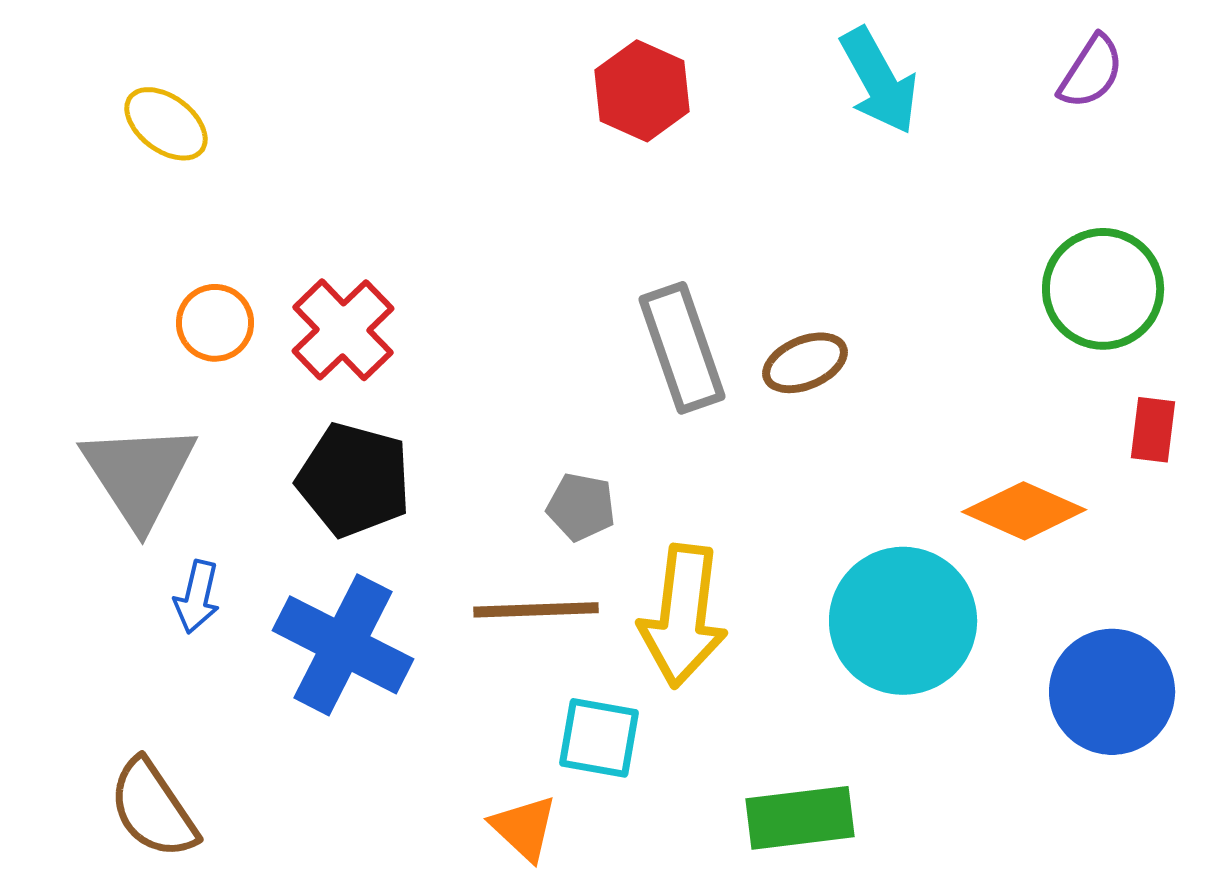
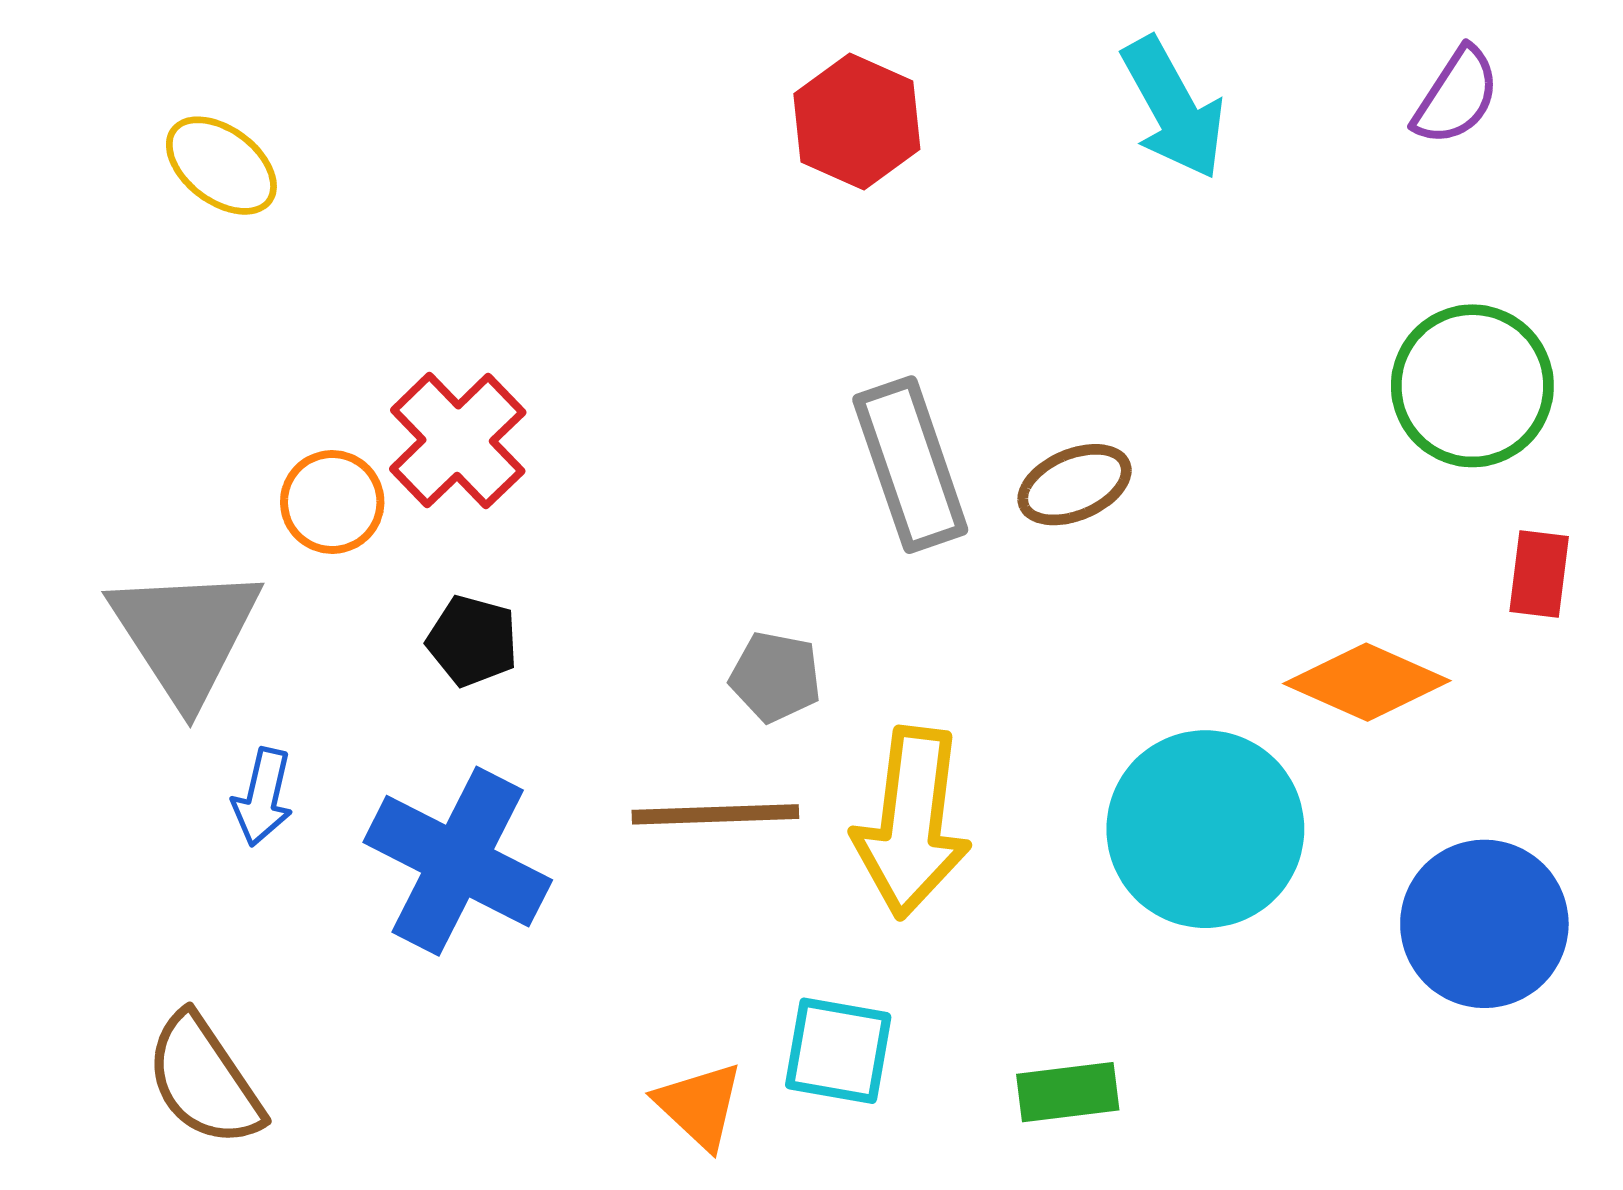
orange circle: (215, 323) -> (332, 502), moved
black pentagon: (354, 480) -> (472, 641), size x0.6
cyan square: (599, 738) -> (838, 1051), moved
green rectangle: (800, 818) -> (1068, 1092), size x0.7

